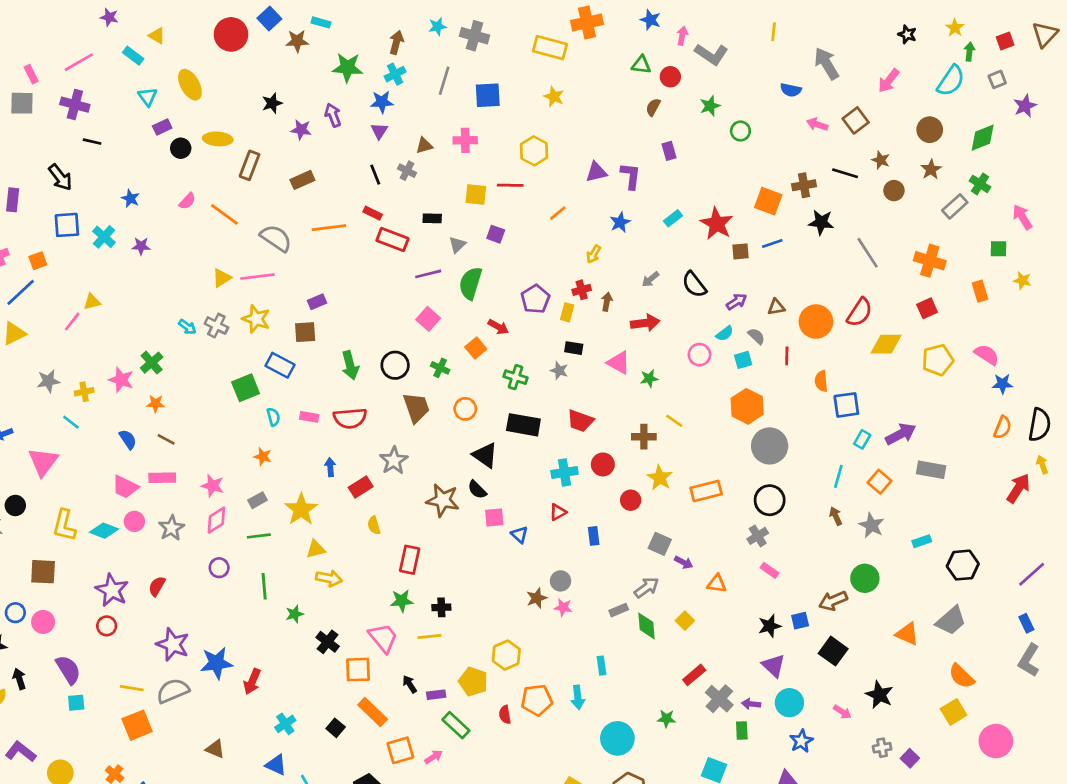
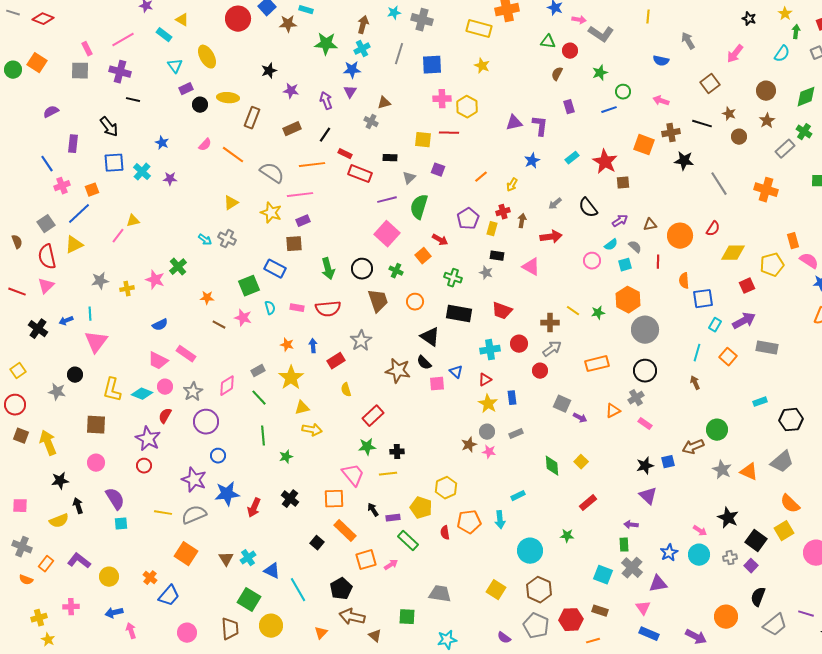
pink arrow: (682, 36) -> (579, 20), turned 88
gray arrow: (826, 64) -> (688, 41), size x0.7
cyan semicircle: (951, 81) -> (782, 54), size x0.7
purple arrow: (333, 115) -> (326, 101), moved
pink arrow: (817, 124) -> (661, 101), moved
pink cross: (465, 140) -> (442, 99), moved
black line: (375, 175) -> (325, 135), moved, turned 56
orange line: (558, 213) -> (481, 177), moved
blue line: (772, 243) -> (609, 110), moved
pink line: (257, 277) -> (300, 195), moved
orange rectangle: (980, 291) -> (793, 241), moved
red square: (927, 308) -> (747, 286), moved
red semicircle: (860, 312) -> (713, 229), size x0.7
yellow star: (256, 319) -> (271, 213), moved
pink square: (428, 319) -> (387, 234), size x1.4
green star: (649, 378) -> (598, 313), moved
orange star: (156, 404) -> (207, 298), moved
cyan line: (71, 422) -> (90, 314), moved, turned 48
blue semicircle: (128, 439) -> (160, 325), turned 98
brown line: (166, 439) -> (219, 325), moved
orange star: (263, 457) -> (287, 345), moved
pink rectangle: (162, 478) -> (186, 354), turned 36
yellow star: (660, 478) -> (488, 404), moved
pink star: (212, 486) -> (243, 318), moved
gray star: (871, 525) -> (722, 470), moved
blue triangle: (519, 535) -> (456, 372), moved
green line: (259, 536) -> (259, 398), turned 54
red rectangle: (410, 560) -> (373, 416), turned 35
purple circle: (219, 568) -> (206, 422), moved, size x1.6
orange triangle: (717, 584) -> (613, 411), moved, turned -35
red semicircle: (157, 586) -> (165, 416), moved
gray arrow: (647, 588) -> (552, 349), moved
gray rectangle: (619, 610) -> (516, 434), moved
blue circle: (15, 613) -> (218, 456), moved
black cross: (328, 642) -> (290, 499), moved
black square: (833, 651) -> (756, 541), moved
cyan rectangle: (602, 666) -> (518, 496), turned 72
gray cross: (719, 699) -> (632, 568), moved
cyan circle: (789, 703) -> (699, 555), moved
cyan cross: (285, 724) -> (248, 558), moved
orange square: (137, 725) -> (186, 554), moved, turned -35
brown triangle: (215, 749) -> (226, 559), turned 35

